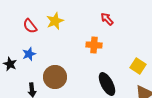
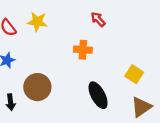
yellow star: (55, 21) -> (37, 22), turned 30

